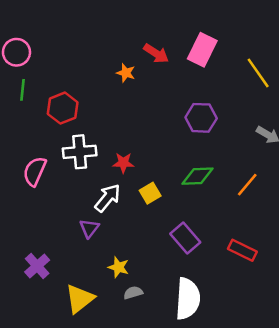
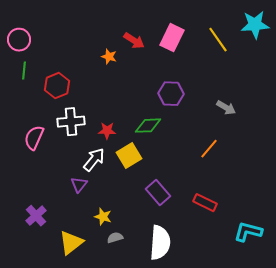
yellow line: (258, 73) -> (218, 40), moved
green diamond: (197, 176) -> (148, 126), moved
yellow square: (150, 193) -> (129, 156), size x1.4

